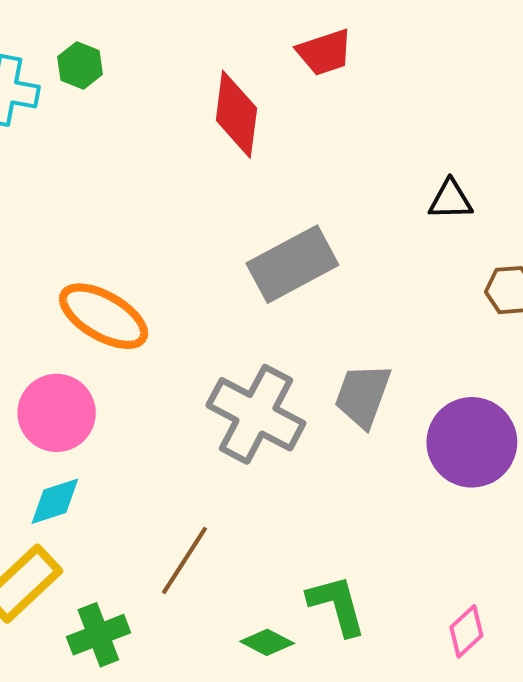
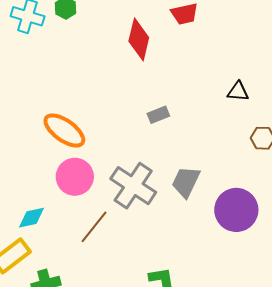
gray rectangle: (292, 264) -> (158, 115), size x0.5
pink circle: (57, 413) -> (75, 177), moved
brown line: (185, 560) -> (94, 227), moved

